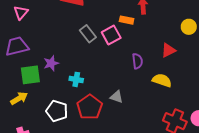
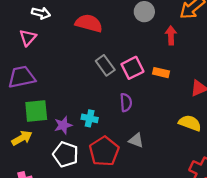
orange rectangle: (127, 20) -> (161, 73), moved
purple semicircle: (137, 61) -> (126, 102), moved
purple star: (51, 63) -> (63, 125), moved

